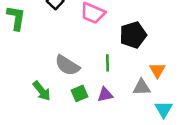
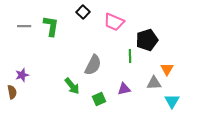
green line: (107, 63) -> (130, 56), moved
gray semicircle: (67, 65) -> (93, 65), turned -95
green square: (79, 93) -> (99, 99), moved

